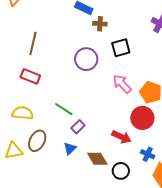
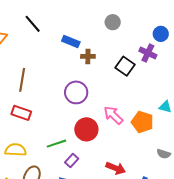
black square: (121, 48) -> (125, 66), moved, turned -36
green line: (64, 109) -> (57, 144), turned -48
red circle: (142, 118) -> (86, 129), moved

